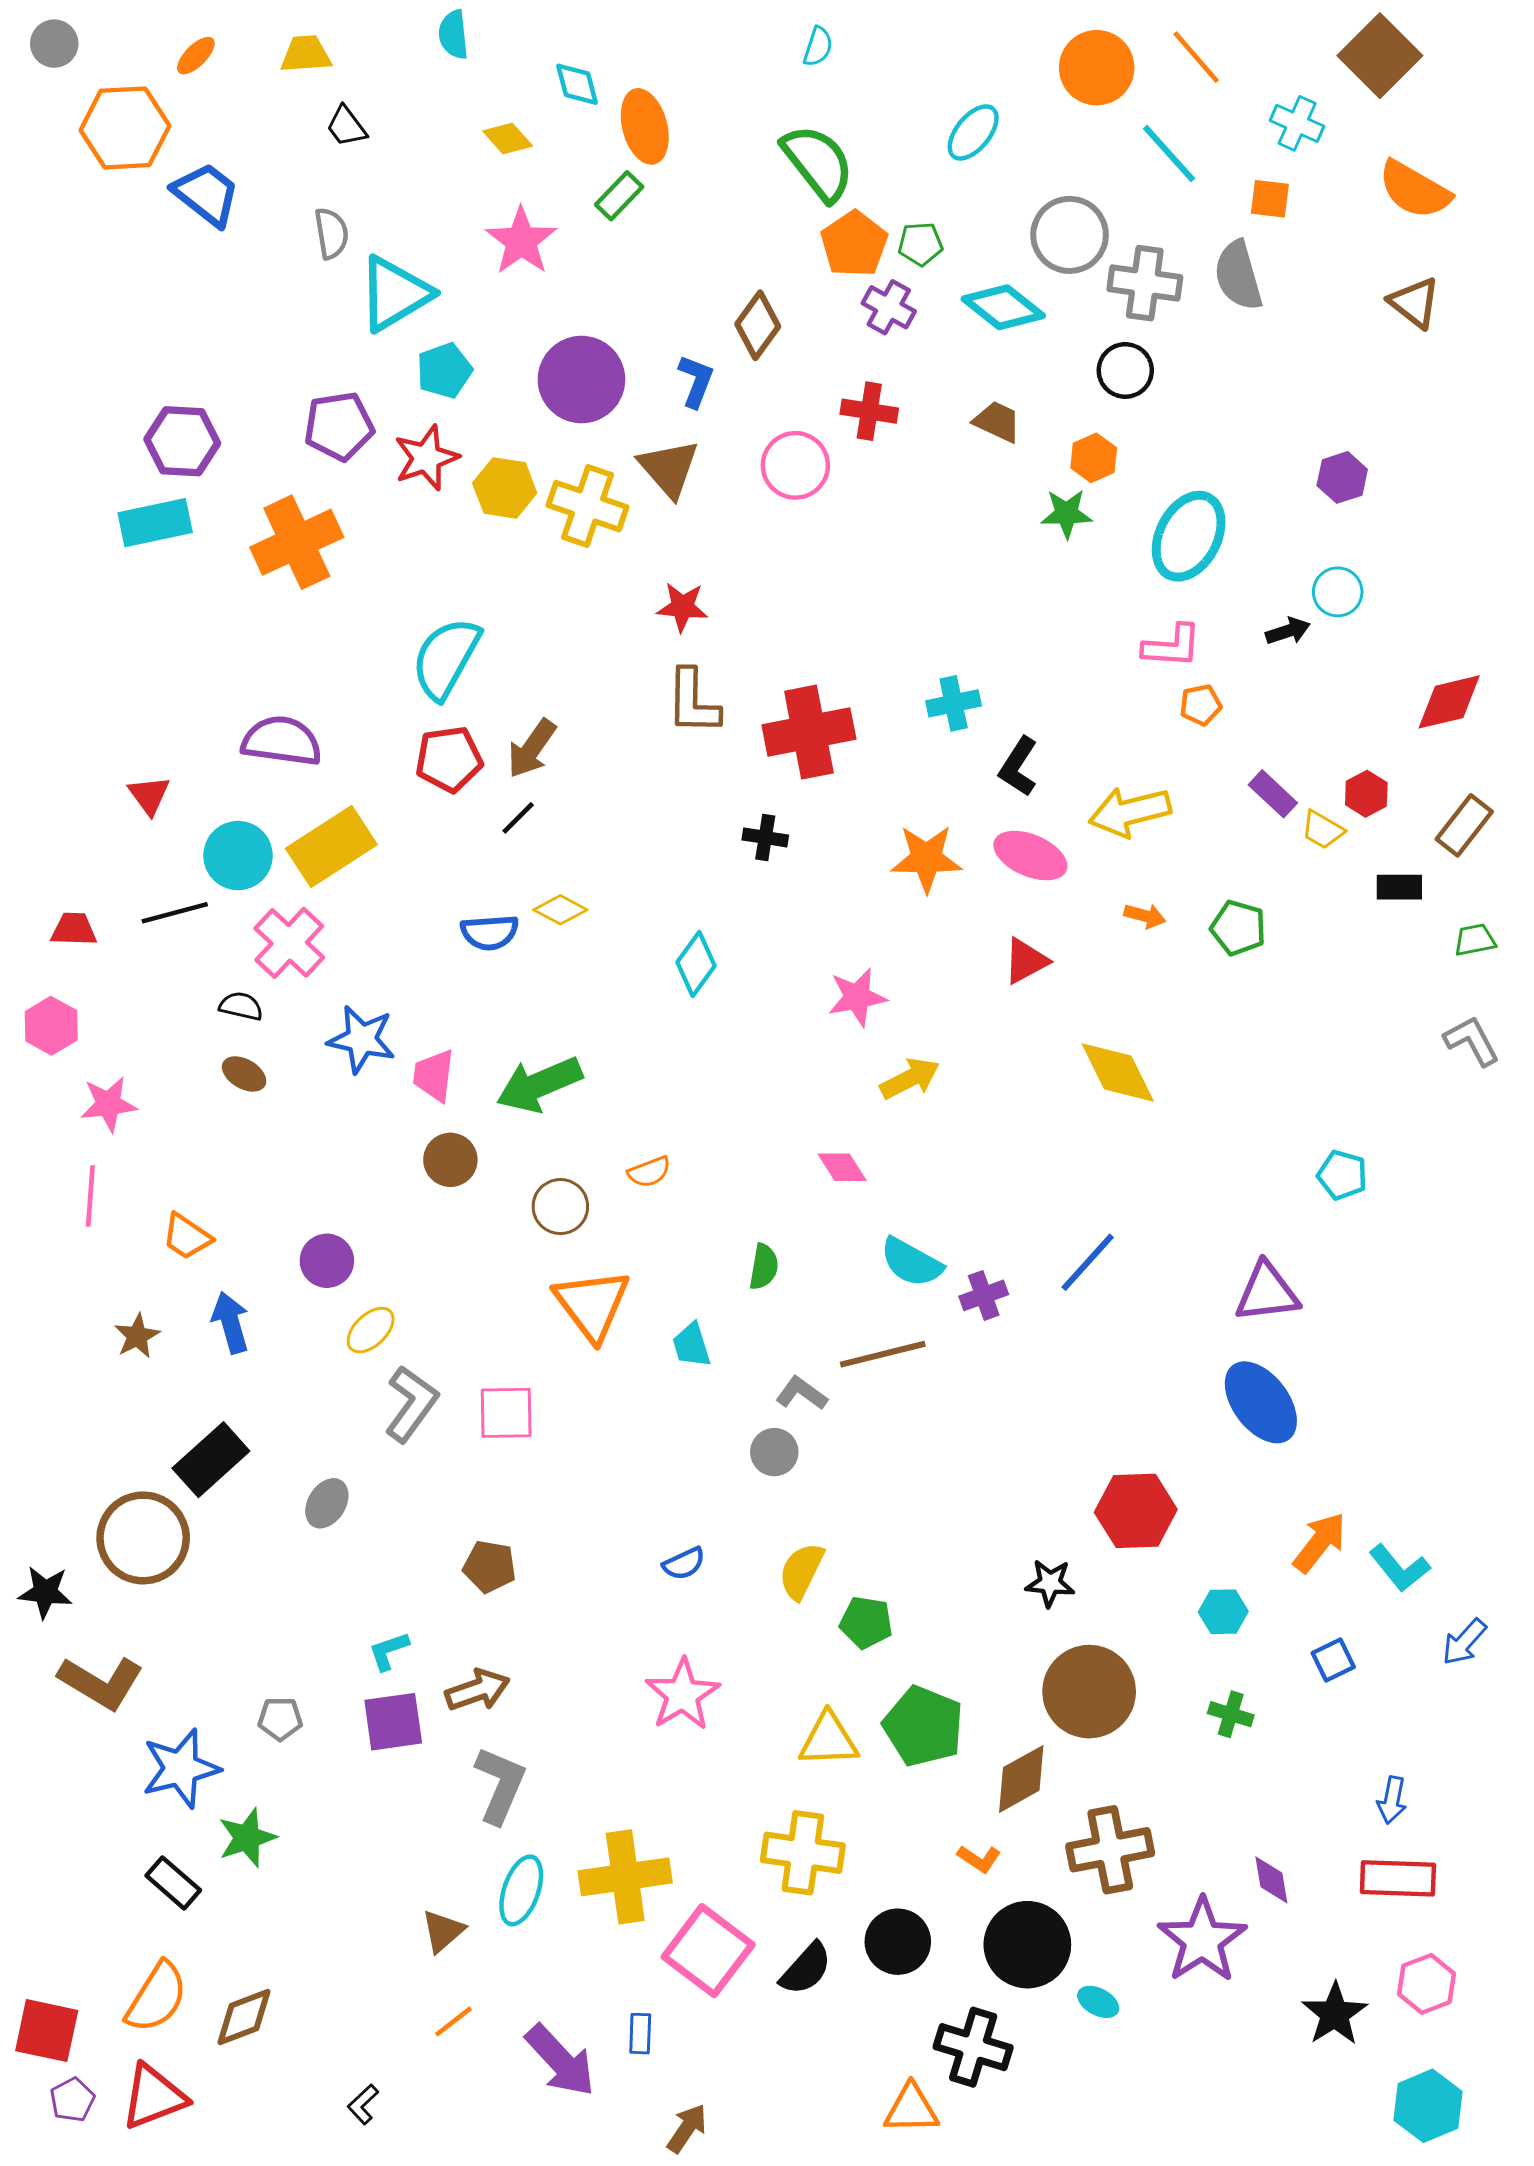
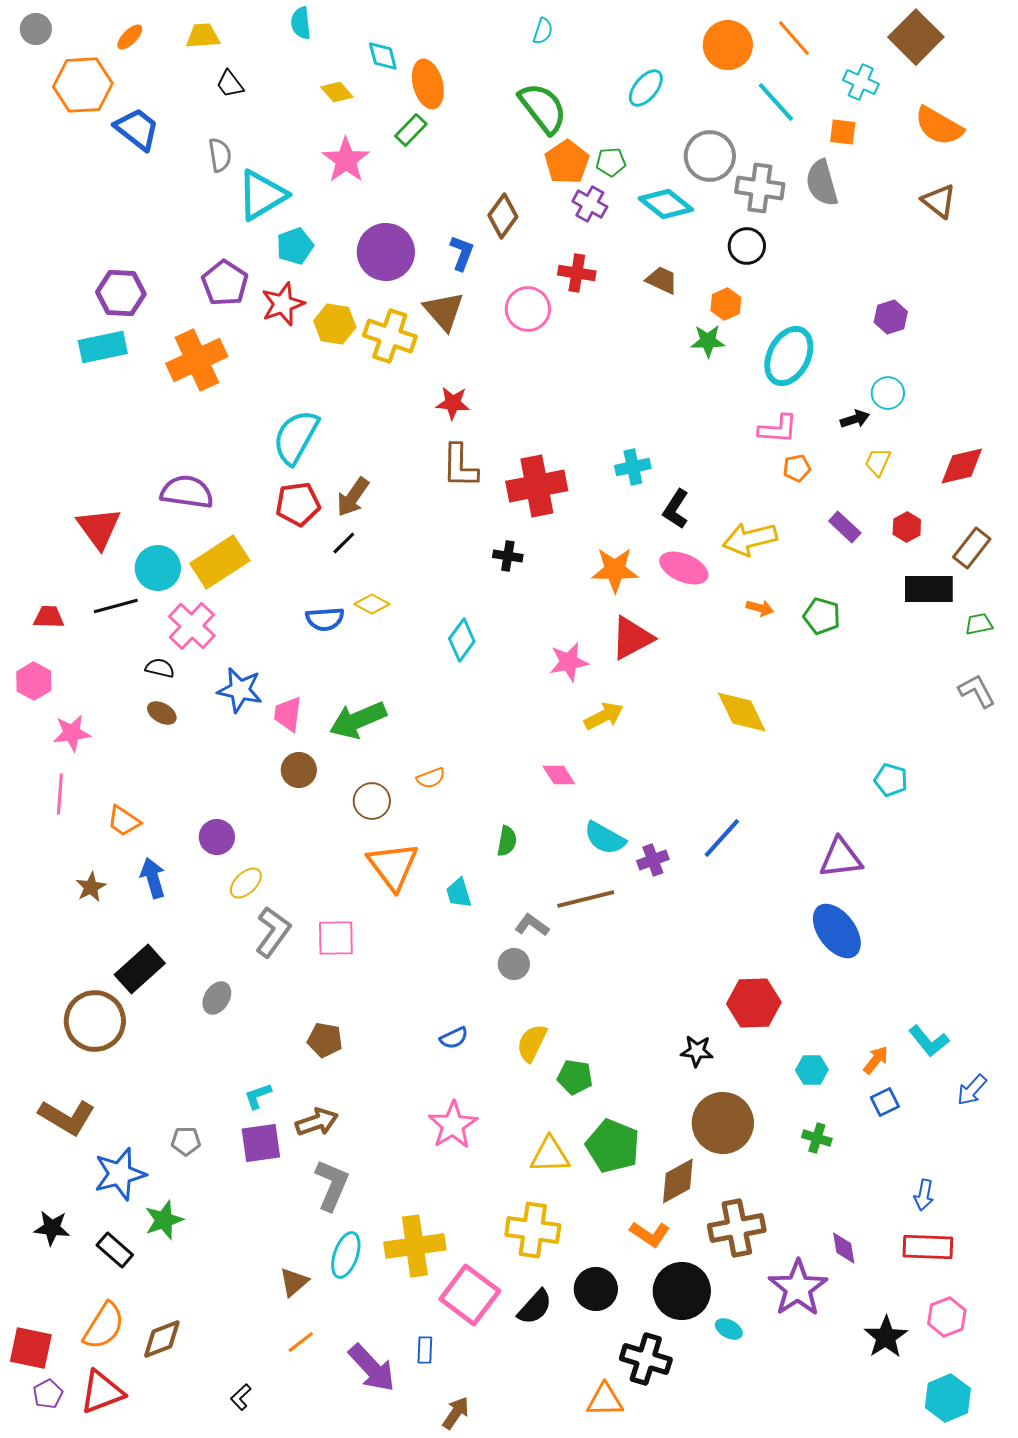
purple pentagon: (339, 426) -> (225, 283), turned -30
red triangle: (149, 795) -> (99, 528), size x1.6
yellow trapezoid: (1323, 830) -> (878, 462), moved, turned 84
black rectangle: (1399, 887) -> (929, 589), size x1.6
red triangle: (1026, 961) -> (632, 638), moved, size x1.4
orange arrow: (1320, 1542) -> (876, 1060), moved, size x0.7
black star: (45, 1592) -> (52, 1228), moved
orange L-shape: (979, 1859) -> (650, 1234), size x1.4

